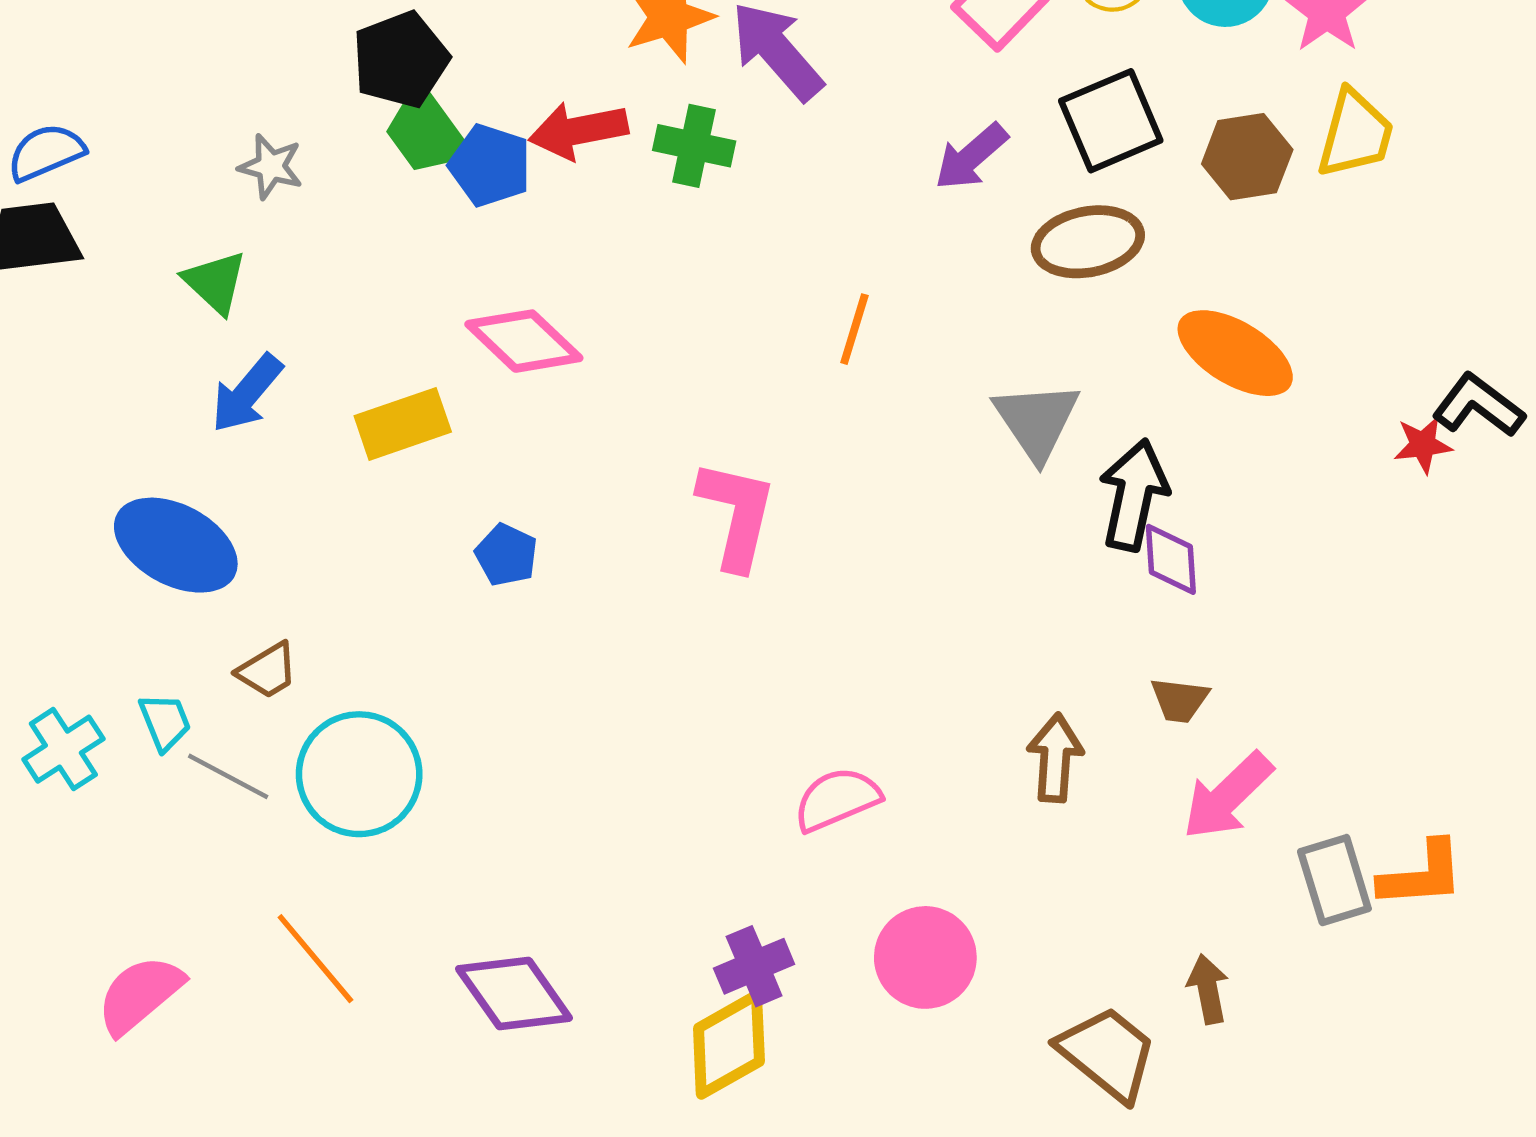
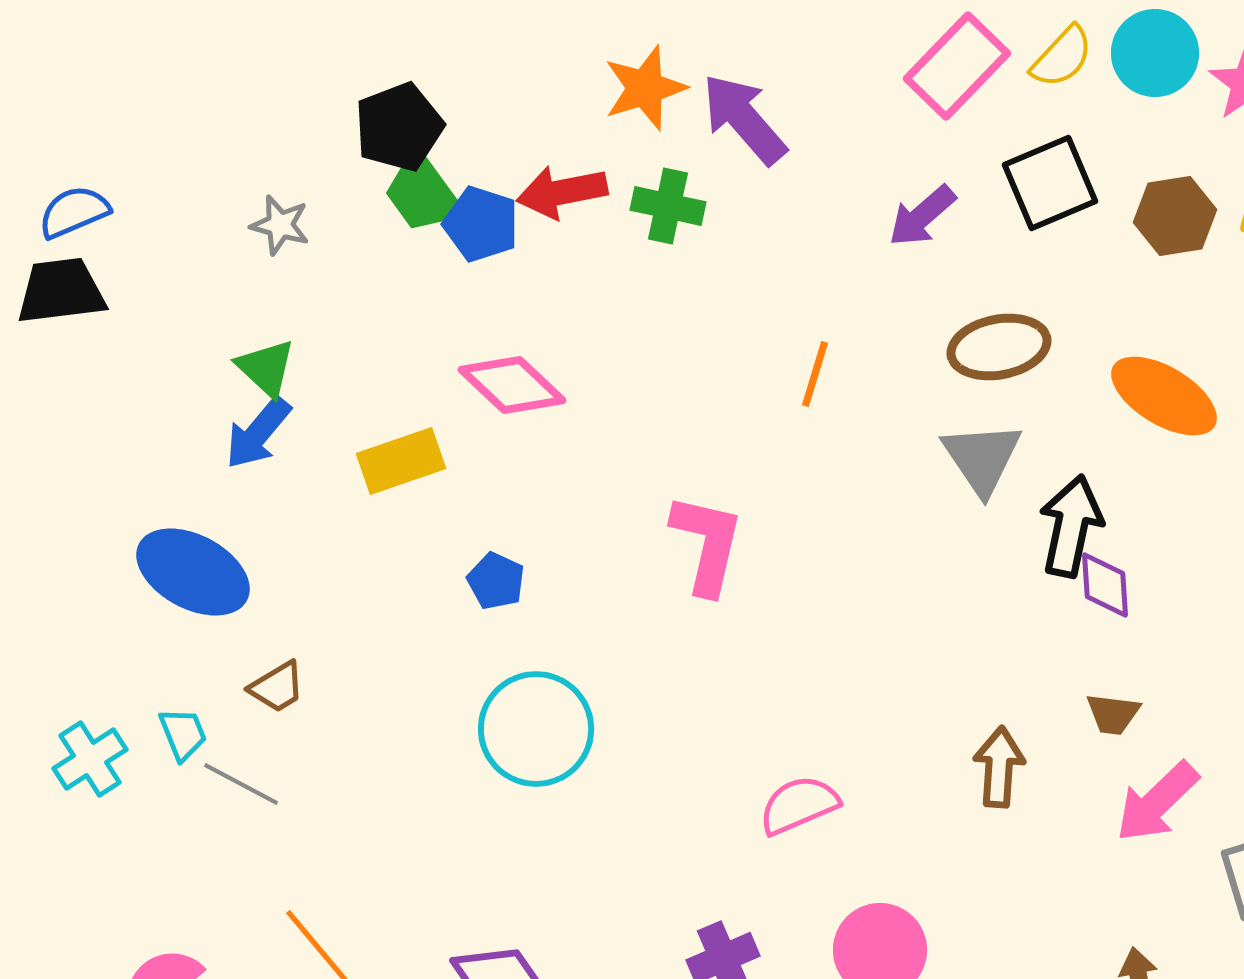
brown ellipse: (1088, 242) -> (999, 347), moved
green triangle: (215, 282) -> (266, 368), moved
cyan circle: (359, 774) -> (536, 729), moved

